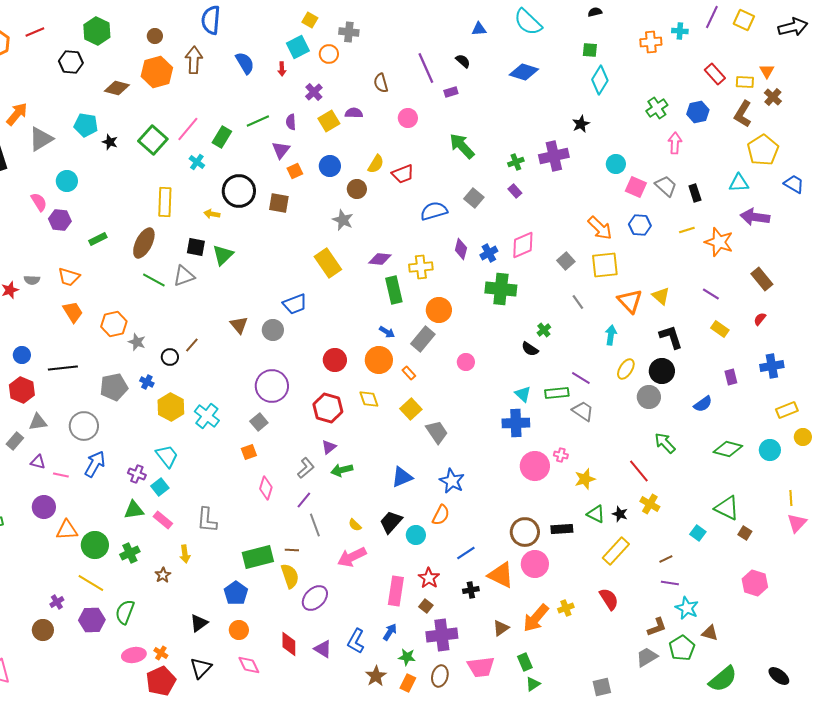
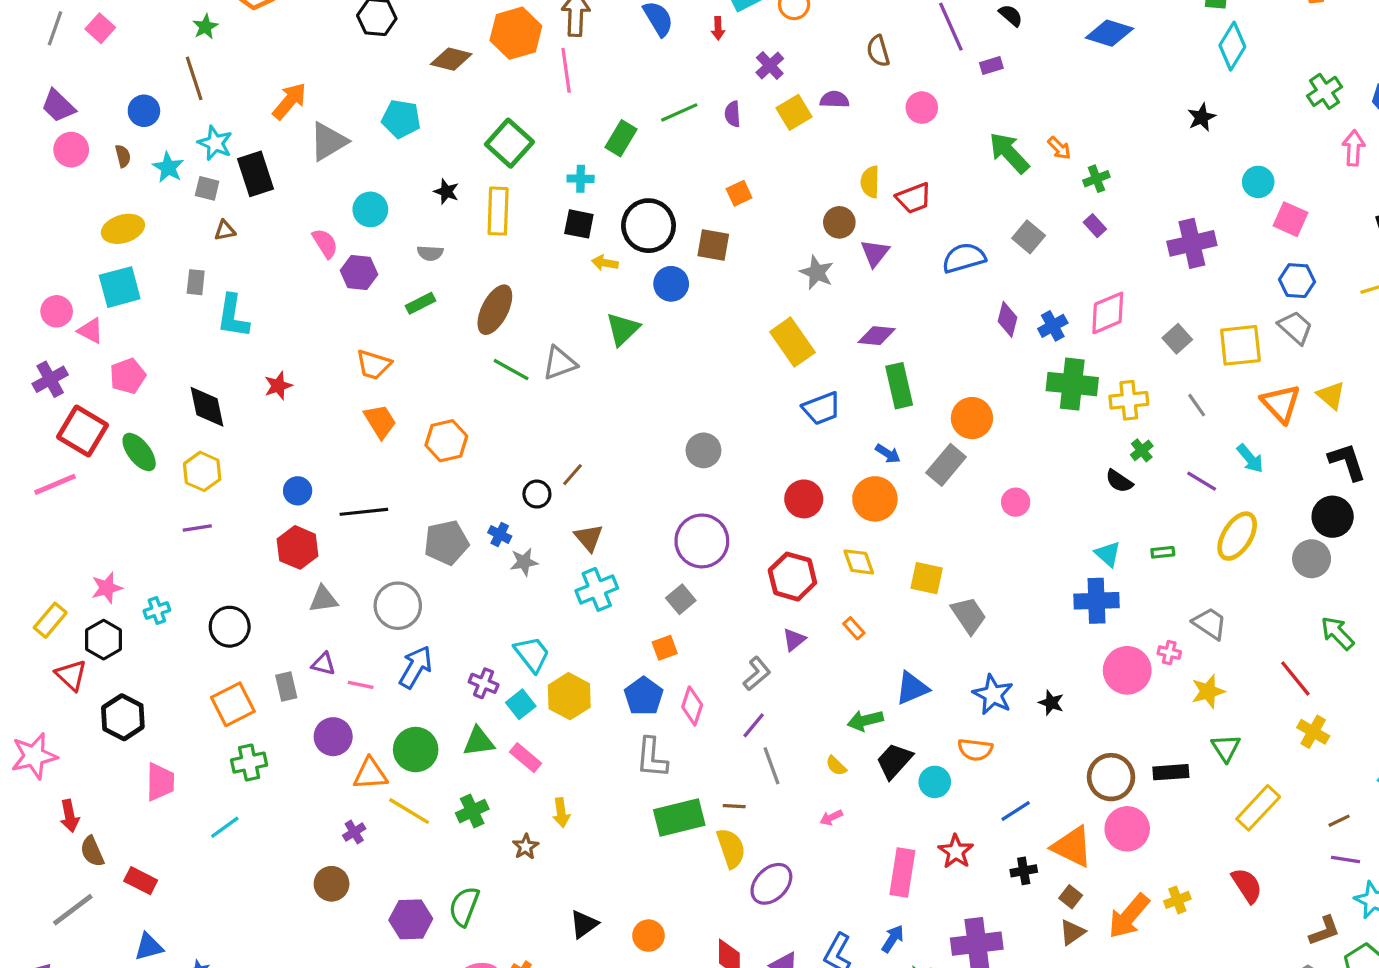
pink line: (188, 129) -> (566, 70), moved, turned -48
black star: (110, 142) -> (446, 192), moved
purple triangle: (281, 150) -> (875, 253), moved
purple cross: (554, 156) -> (1192, 243), moved
cyan cross: (197, 162) -> (581, 179), turned -35
yellow semicircle: (376, 164) -> (870, 182), turned 150
blue circle: (330, 166) -> (671, 284), moved
gray trapezoid: (666, 186) -> (1295, 327), moved
yellow rectangle: (165, 202) -> (498, 211), moved
orange arrow: (600, 228) -> (1059, 148), moved, size x0.6
black square: (196, 247) -> (579, 224), moved
yellow cross: (421, 267) -> (1129, 400), moved
gray semicircle: (32, 280) -> (430, 253), moved
blue trapezoid: (295, 304) -> (822, 408), moved
brown triangle: (239, 325) -> (589, 538), moved
cyan arrow: (611, 335) -> (1250, 458), turned 132
gray star: (137, 342) -> (524, 562), moved, turned -30
yellow ellipse: (626, 369) -> (1237, 536), moved, size x1.4
orange rectangle: (409, 373) -> (854, 628), moved
purple line: (581, 378) -> (1202, 481), moved
green rectangle: (557, 393) -> (1163, 552), size x0.6
yellow hexagon: (171, 407) -> (569, 696), moved
yellow square: (411, 409) -> (927, 578), turned -35
gray trapezoid: (583, 411) -> (1210, 623), moved
cyan cross: (207, 416) -> (597, 589), turned 30
gray rectangle: (15, 441) -> (286, 687), moved, turned -54
green arrow: (342, 470) -> (865, 720), moved
green triangle: (596, 514) -> (1226, 748), turned 30
black star: (620, 514) -> (1051, 703), moved
orange semicircle: (441, 515) -> (975, 750), turned 70
gray L-shape: (207, 520) -> (652, 758), moved
green circle: (95, 545) -> (416, 750), moved
pink arrow: (352, 557) -> (831, 817), size x0.5
yellow line: (91, 583) -> (409, 811), moved
blue pentagon: (236, 593) -> (644, 696), moved
purple cross: (57, 602) -> (354, 832), moved
brown square: (426, 606) -> (1071, 897), moved
brown circle: (43, 630) -> (332, 884), moved

